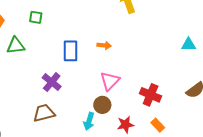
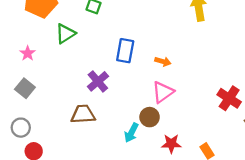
orange arrow: (104, 45) -> (163, 61), moved
green triangle: (16, 46) -> (65, 34), turned -36
red cross: (151, 95) -> (229, 98), moved

